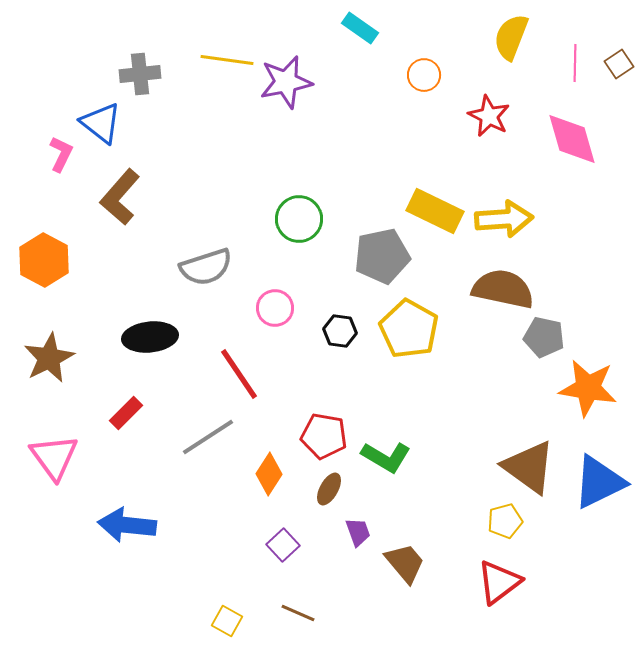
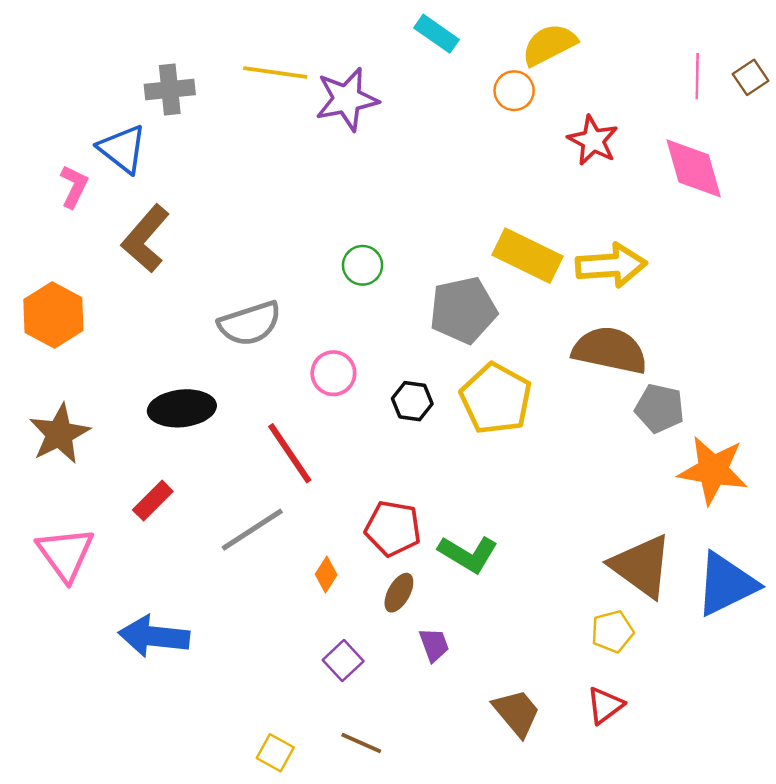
yellow semicircle: (511, 37) -> (549, 45), moved, turned 42
green circle: (299, 219) -> (363, 265), size x0.7
orange diamond: (269, 474) -> (326, 574), size x0.7
brown trapezoid: (405, 563) -> (517, 713), moved
red triangle: (499, 582) -> (605, 705), size x0.7

